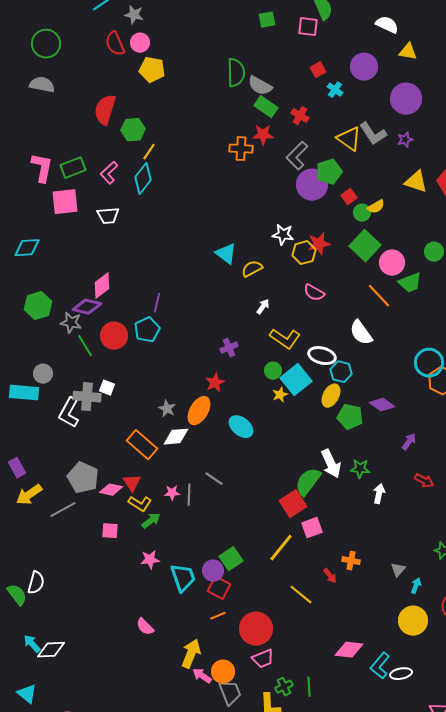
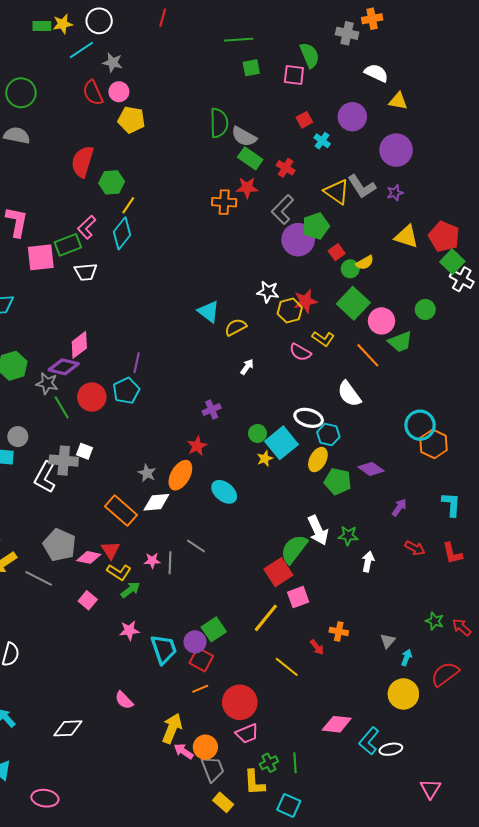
green rectangle: (73, 168) -> (68, 245), moved
yellow L-shape: (285, 339) -> (323, 339), moved, size x0.7
gray line: (63, 510) -> (39, 578), turned 56
pink square: (110, 531) -> (88, 600), turned 36
white diamond: (51, 650) -> (68, 728), moved

